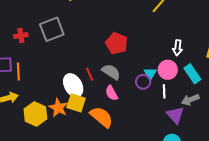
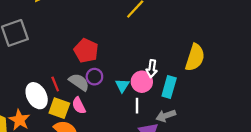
white arrow: (178, 48) -> (152, 69), moved
cyan rectangle: (192, 74) -> (169, 87), turned 48
purple circle: (143, 82) -> (94, 77), moved
yellow square: (76, 103) -> (59, 108), moved

